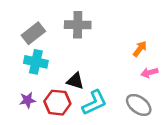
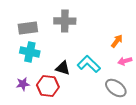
gray rectangle: (33, 33) -> (28, 28), turned 30
cyan L-shape: (94, 103) -> (89, 64), moved, turned -110

